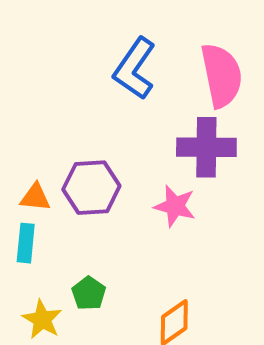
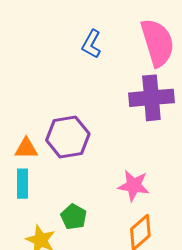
blue L-shape: (135, 69) -> (91, 44), size x0.6
pink star: (175, 206) -> (134, 186), moved

